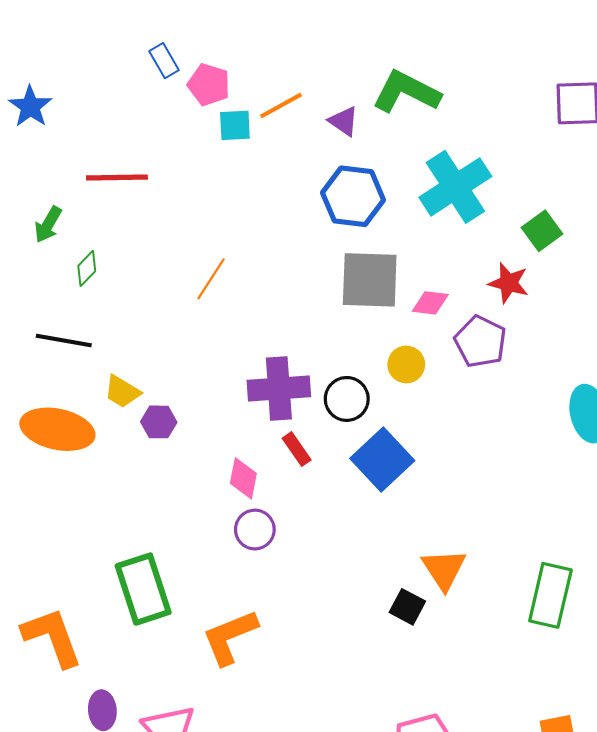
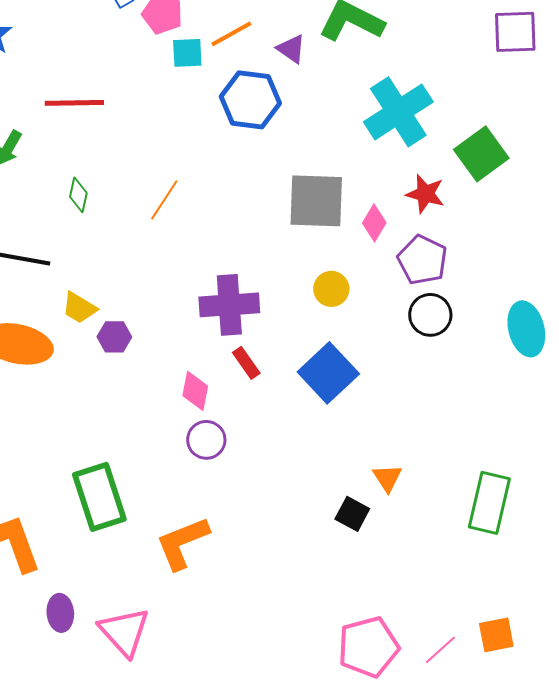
blue hexagon: (353, 196) -> (250, 100), moved
green square: (542, 231) -> (481, 154), size x1.4
green diamond: (87, 268) -> (78, 195), moved, turned -32
red star: (509, 283) -> (425, 194), moved
pink diamond: (430, 303) -> (374, 223), turned -66
yellow circle: (406, 364) -> (331, 289), moved
black circle: (347, 399) -> (430, 315), moved
orange triangle: (444, 569) -> (387, 478), size x0.7

